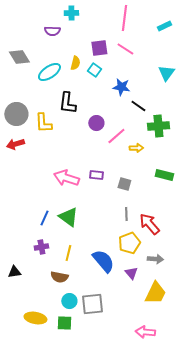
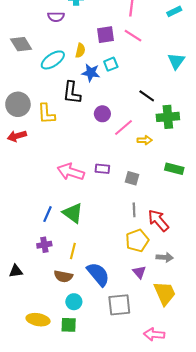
cyan square: (94, 70) -> (111, 64), moved, turned 32
blue star: (121, 87) -> (91, 73), moved
blue semicircle: (103, 261) -> (98, 274), moved
yellow trapezoid: (155, 293) -> (165, 293), turned -50
gray square: (92, 304) -> (119, 305), moved

